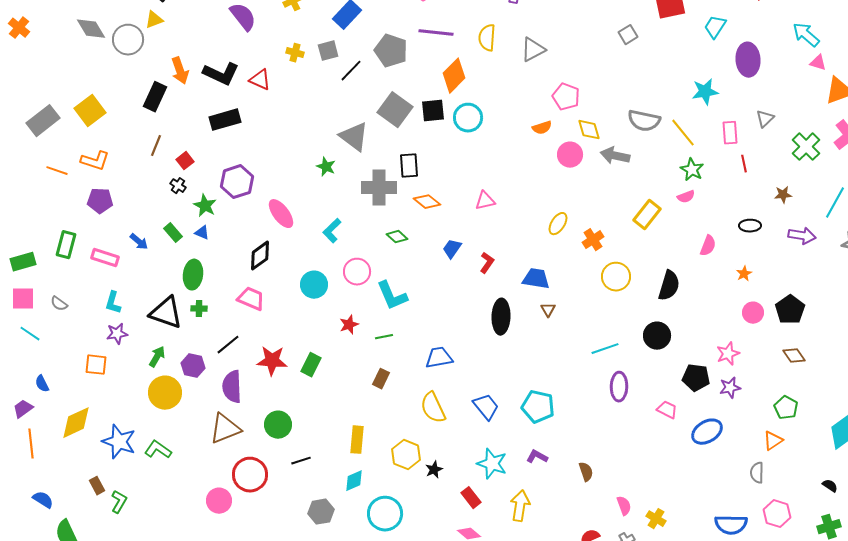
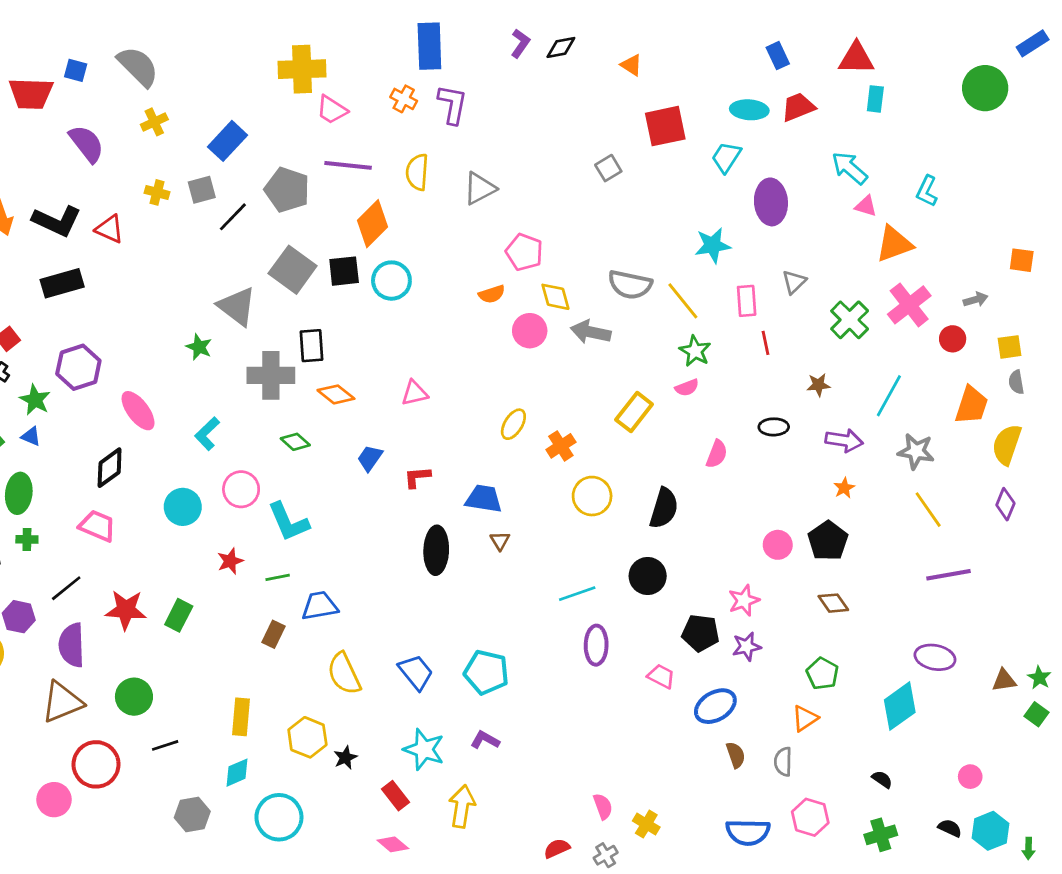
red L-shape: (487, 263) -> (417, 477), turned -130
orange star: (744, 274) -> (844, 488), moved
blue trapezoid: (439, 358) -> (320, 606), moved
brown semicircle: (586, 472) -> (736, 755), moved

